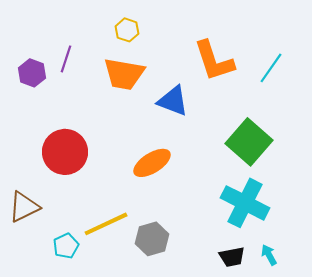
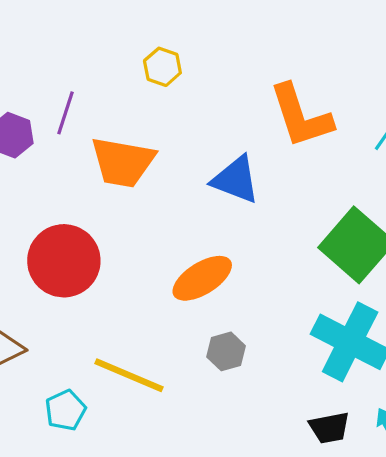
orange trapezoid: (124, 74) -> (123, 162), moved
yellow line: (106, 224) -> (129, 375), turned 48
gray hexagon: (152, 239) -> (226, 351), moved, size x0.7

